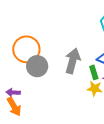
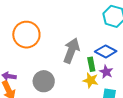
gray circle: (37, 66) -> (44, 81), moved

